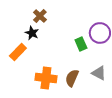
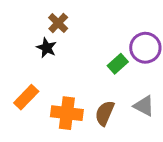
green rectangle: (81, 44) -> (118, 64), turned 72
orange rectangle: (18, 52) -> (26, 97), moved

